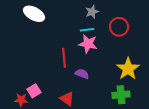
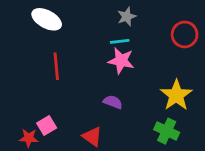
red circle: (119, 27) -> (185, 34), moved
red line: (64, 58) -> (56, 66), moved
green cross: (121, 95) -> (167, 131), turned 30

